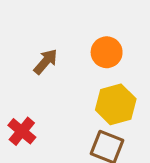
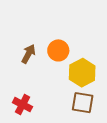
orange circle: (107, 52) -> (58, 50), moved

